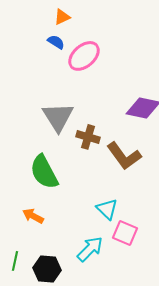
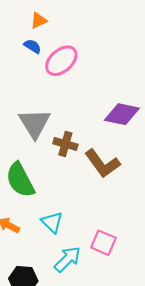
cyan triangle: (107, 209) -> (52, 222), moved

